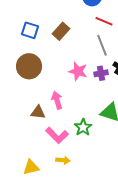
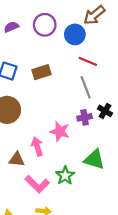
brown rectangle: (61, 31) -> (41, 72), turned 30
pink star: (78, 71) -> (60, 131), moved

